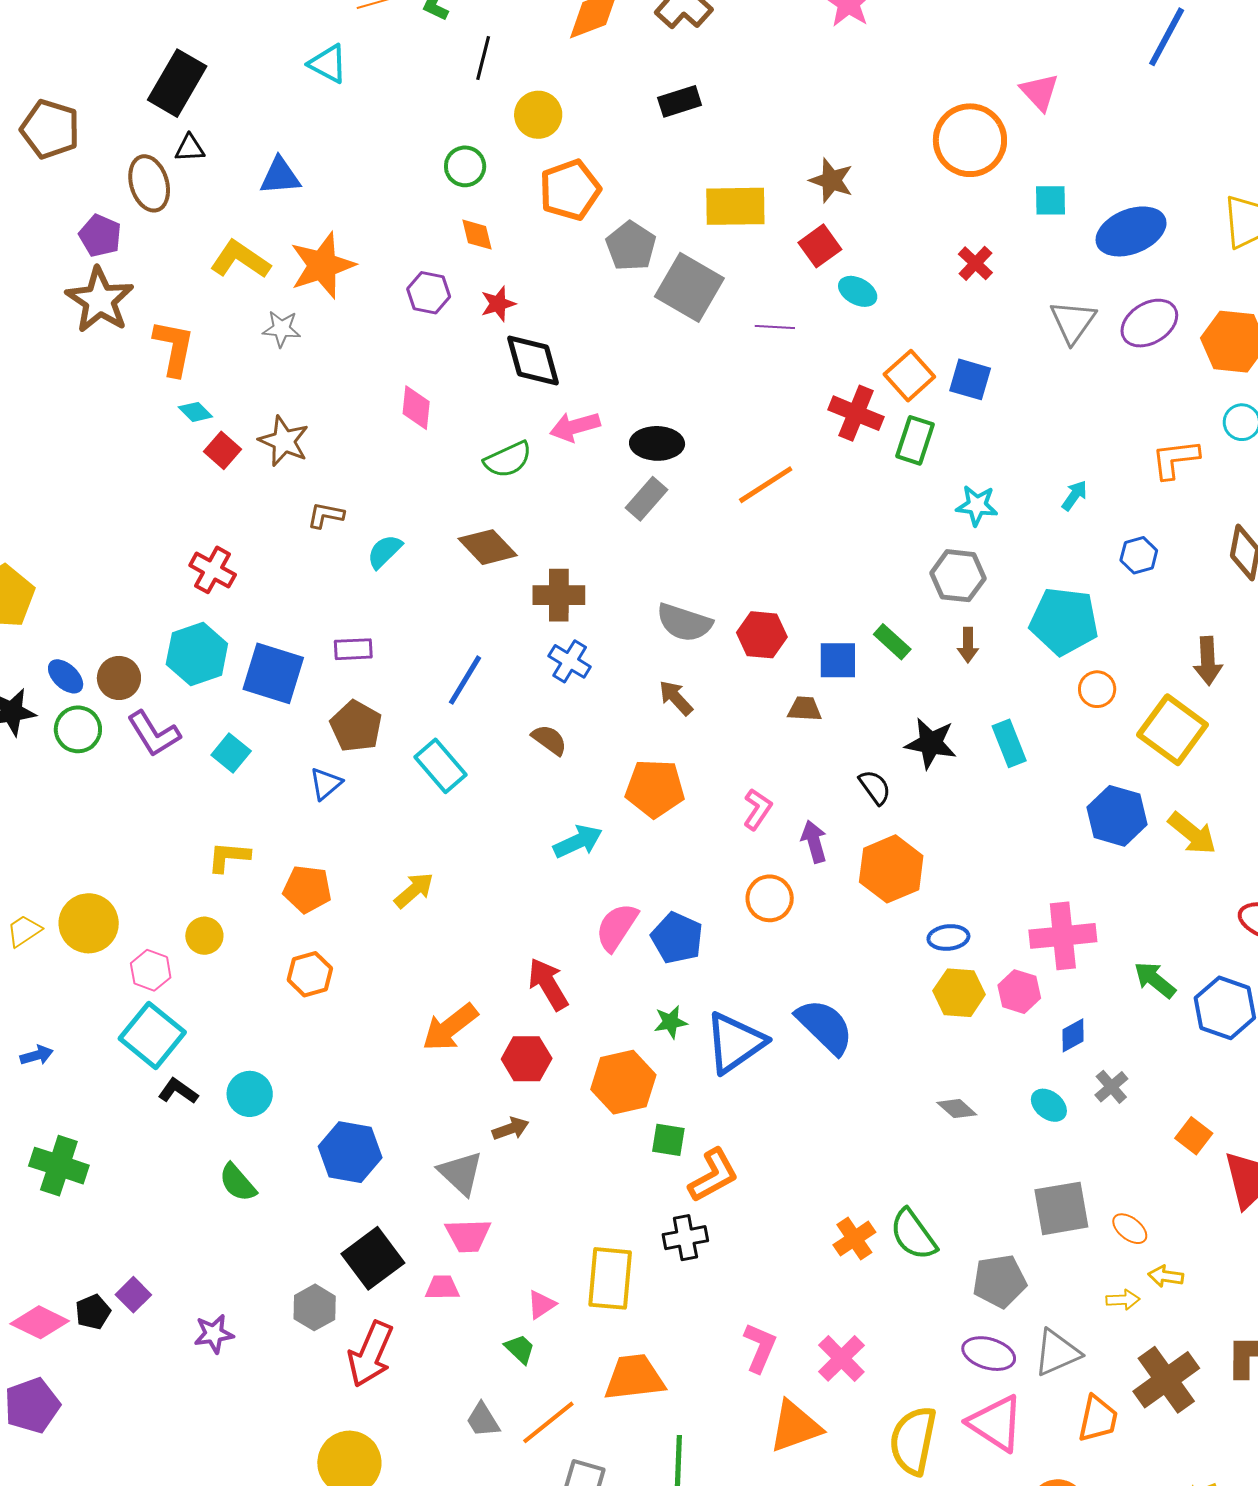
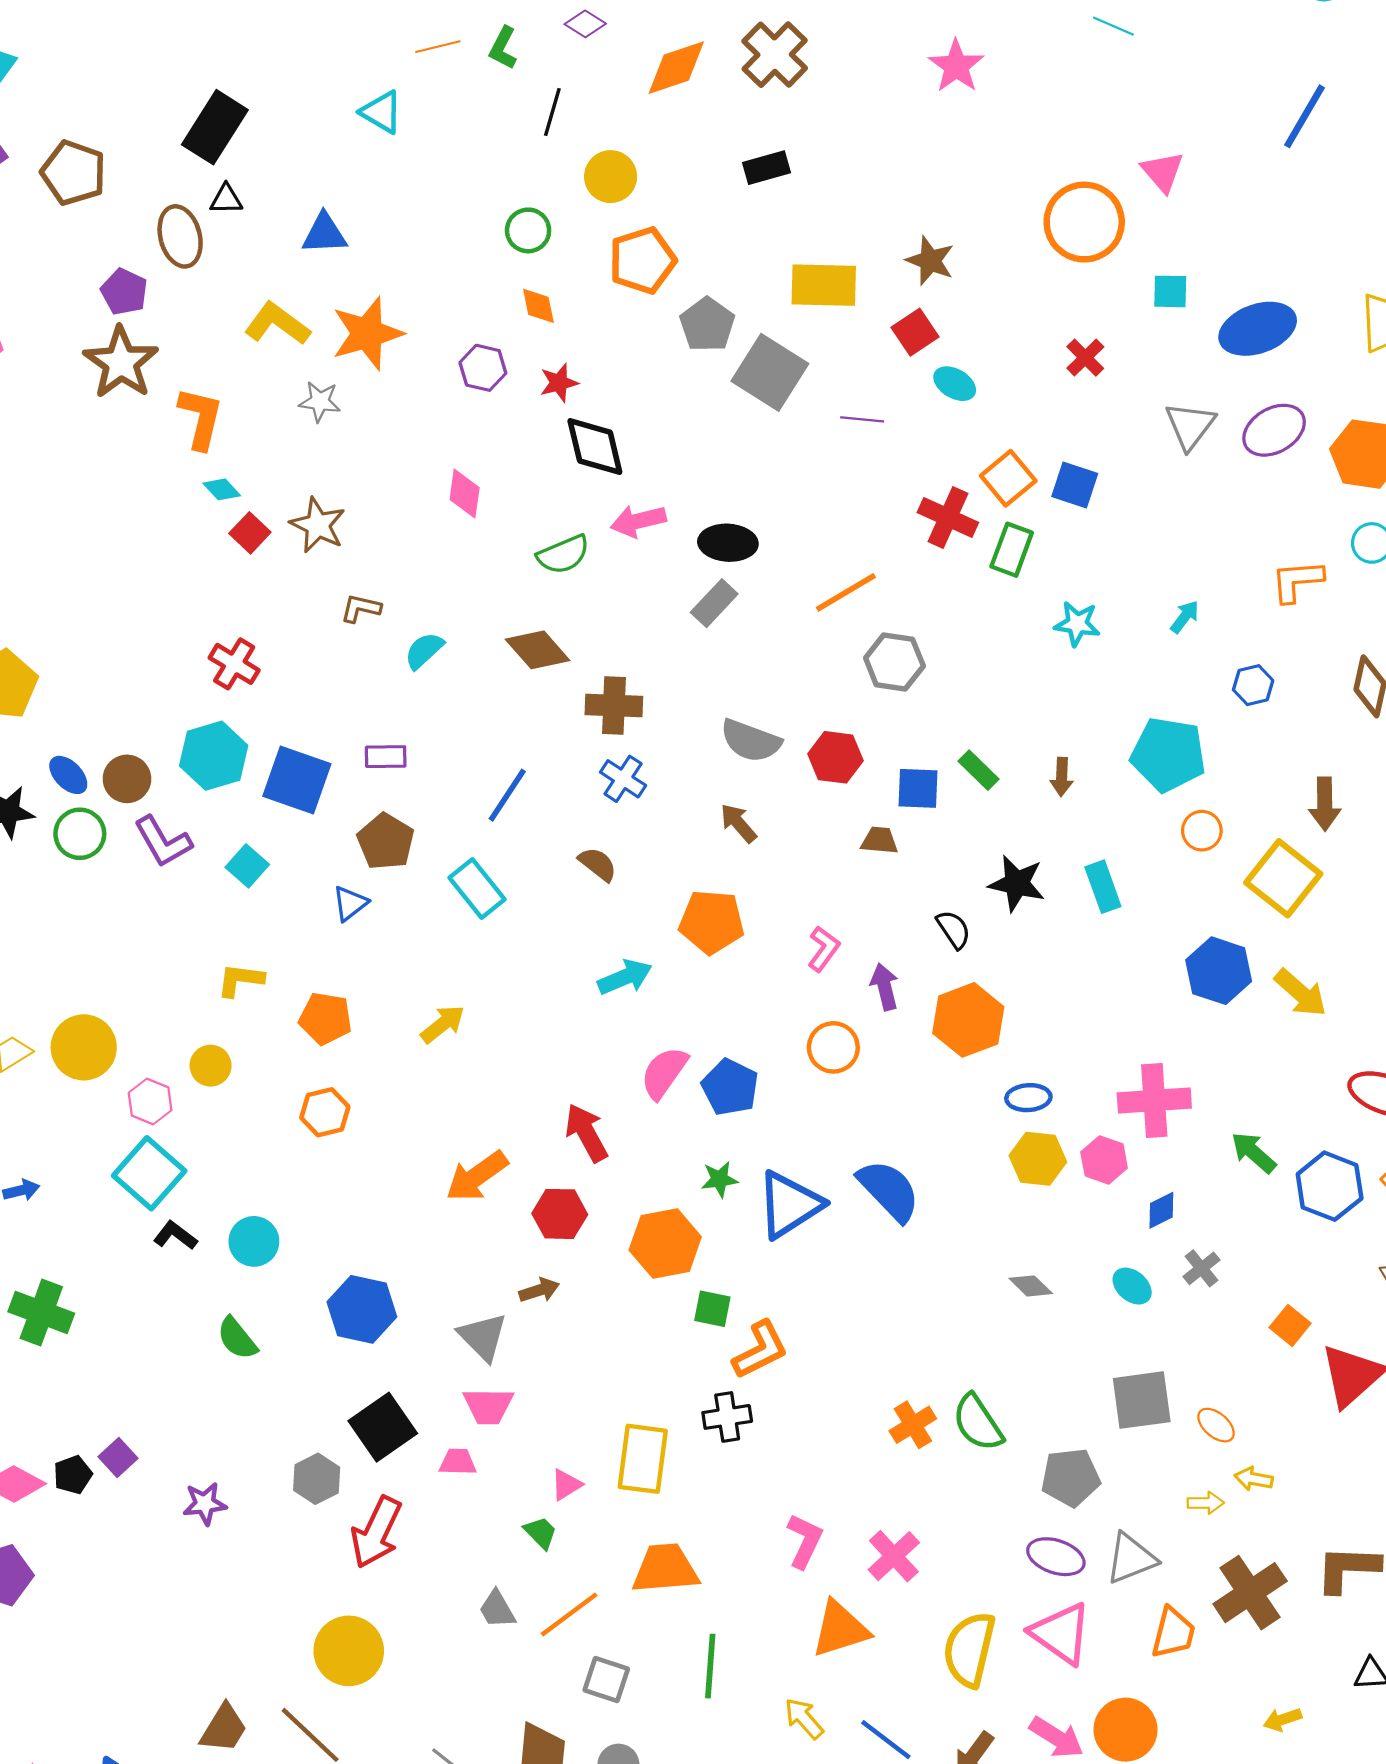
gray hexagon: (958, 576) -> (894, 662), moved

